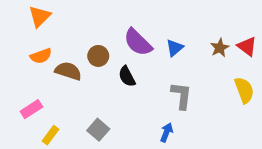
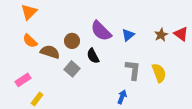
orange semicircle: (41, 56) -> (30, 41), turned 63
yellow semicircle: (244, 90) -> (159, 73), moved
gray square: (98, 130) -> (72, 69), moved

